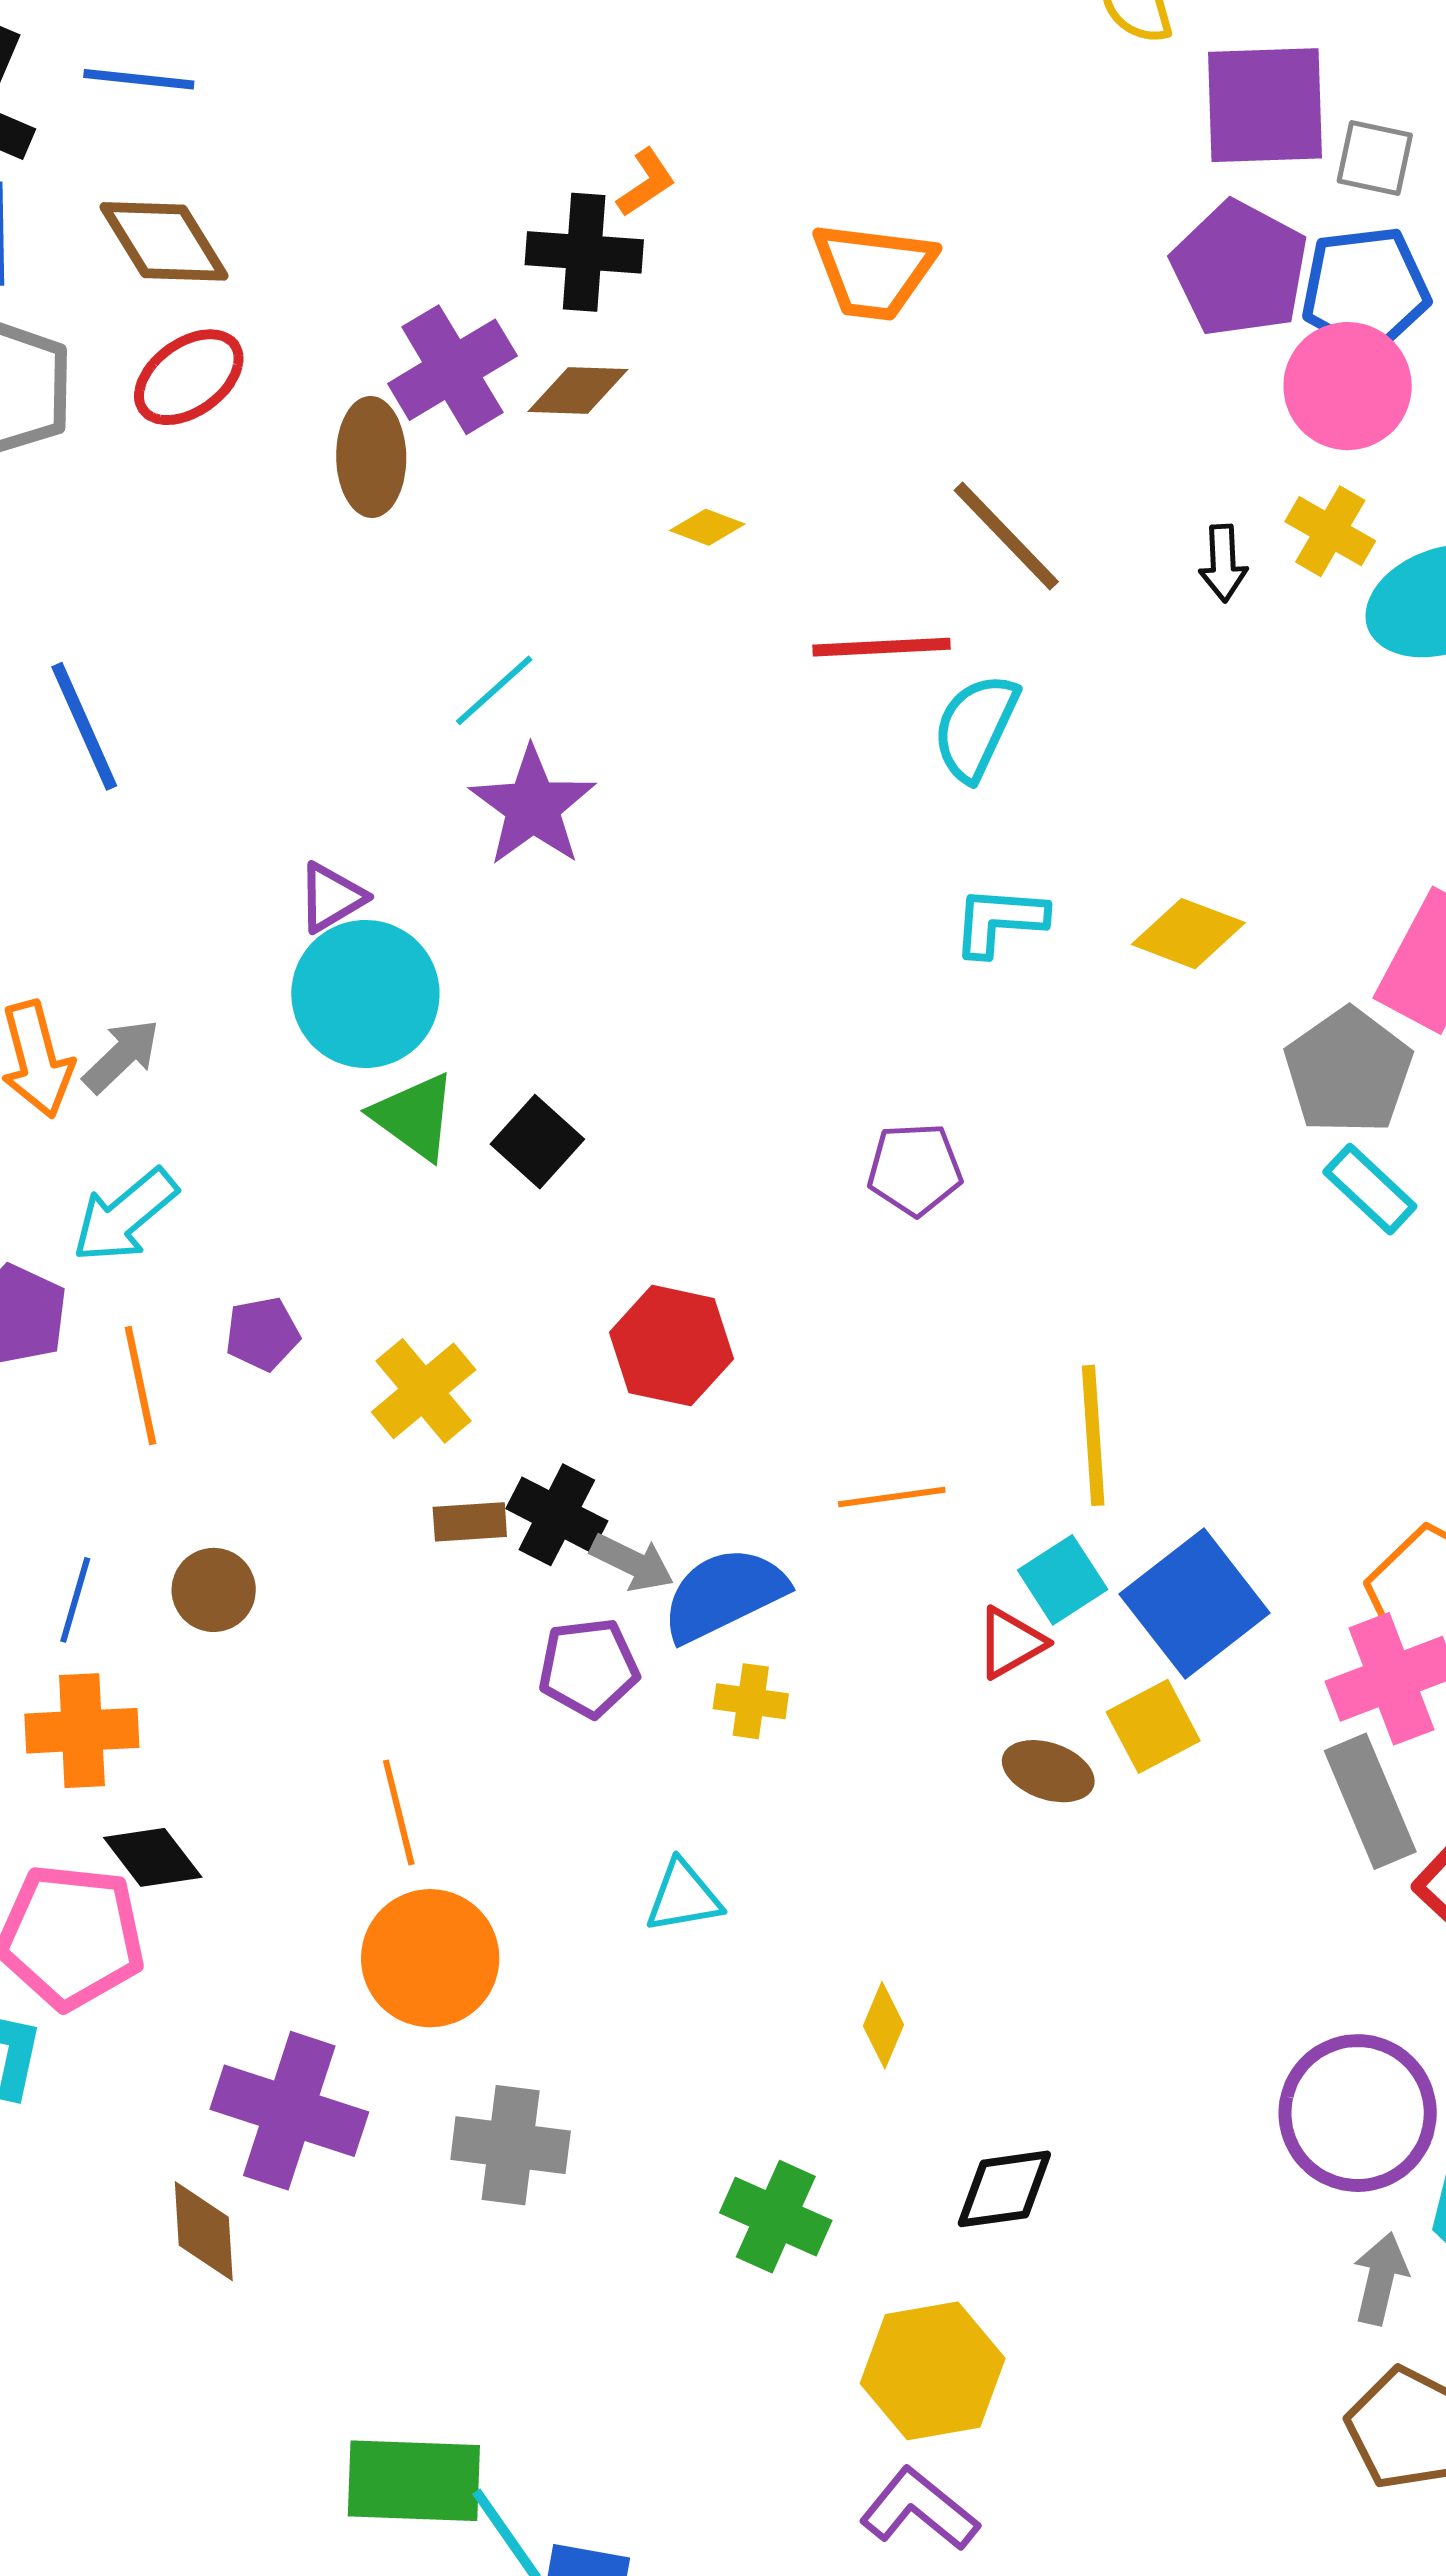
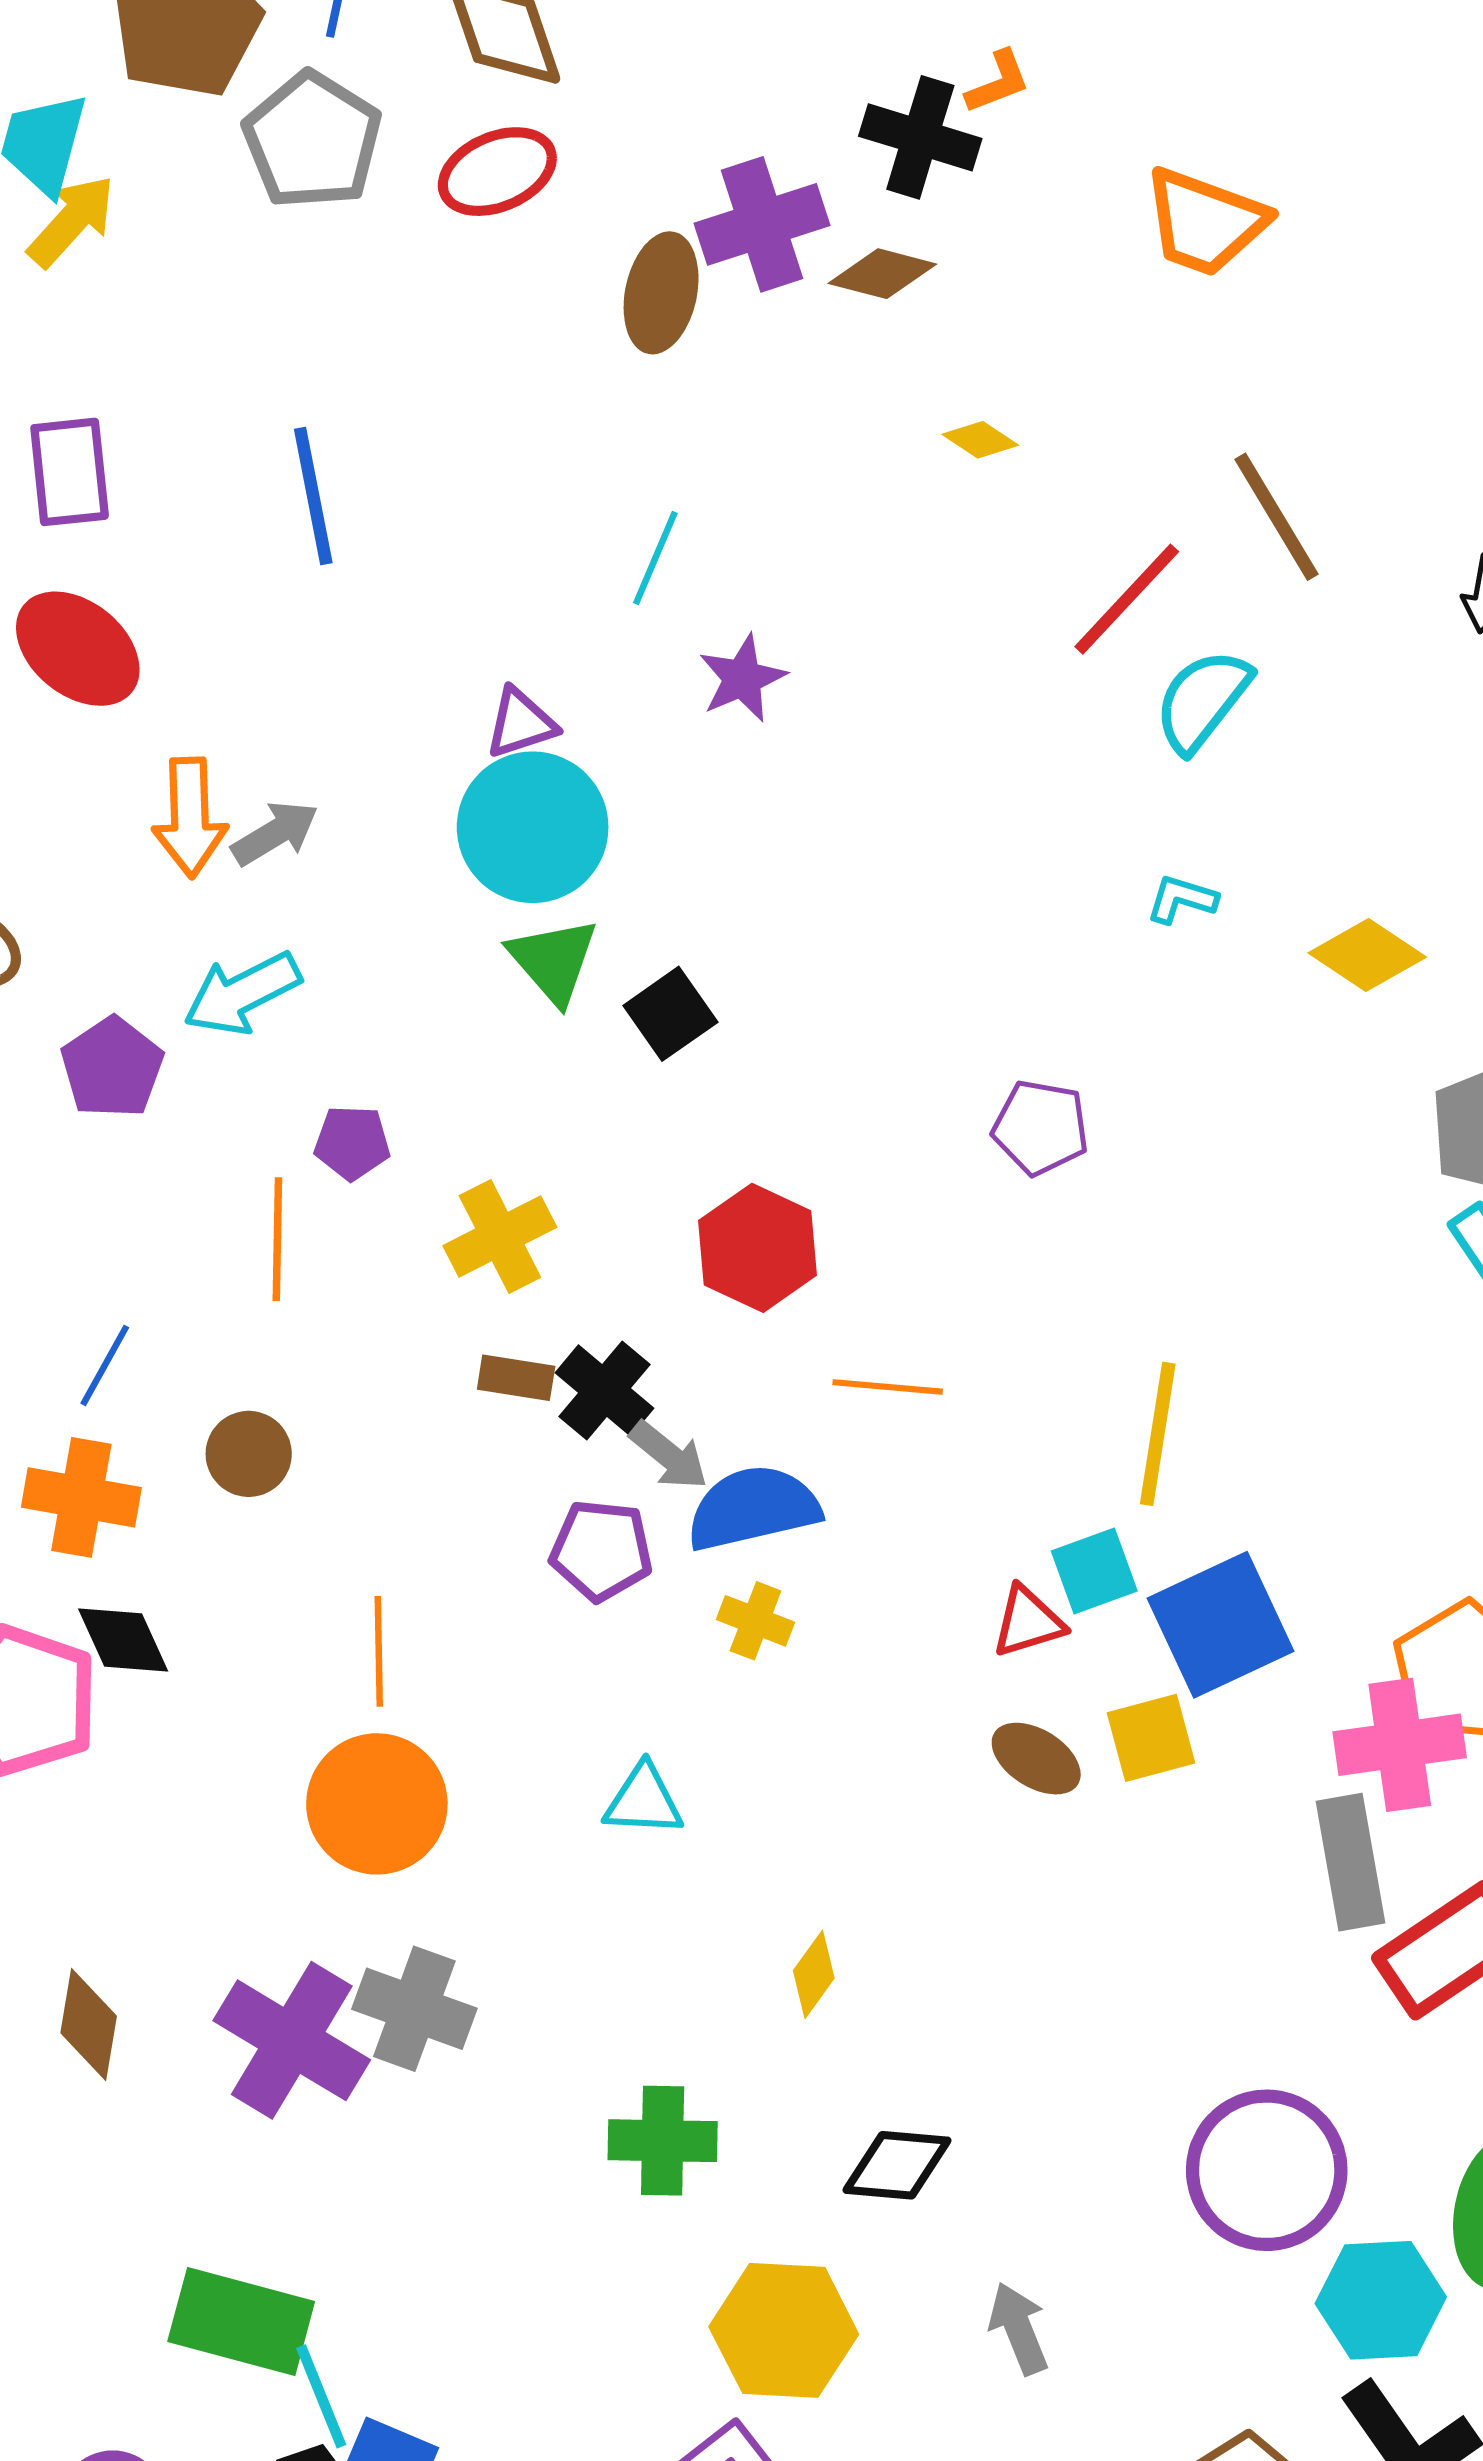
red line: (881, 647) -> (1127, 599), turned -57
cyan line: (494, 690) -> (655, 558), moved, turned -38
purple star: (533, 806) -> (742, 678), size x0.7
cyan L-shape: (999, 921) -> (1182, 899), size x0.7
orange line: (140, 1385) -> (277, 1239), moved
orange line: (892, 1497) -> (888, 1387), moved
brown circle: (214, 1590) -> (249, 1454), moved
purple cross: (289, 2111) -> (292, 2040), moved
green cross: (776, 2217) -> (663, 2141), turned -36
gray arrow: (1380, 2279) -> (1019, 2328), moved, turned -48

